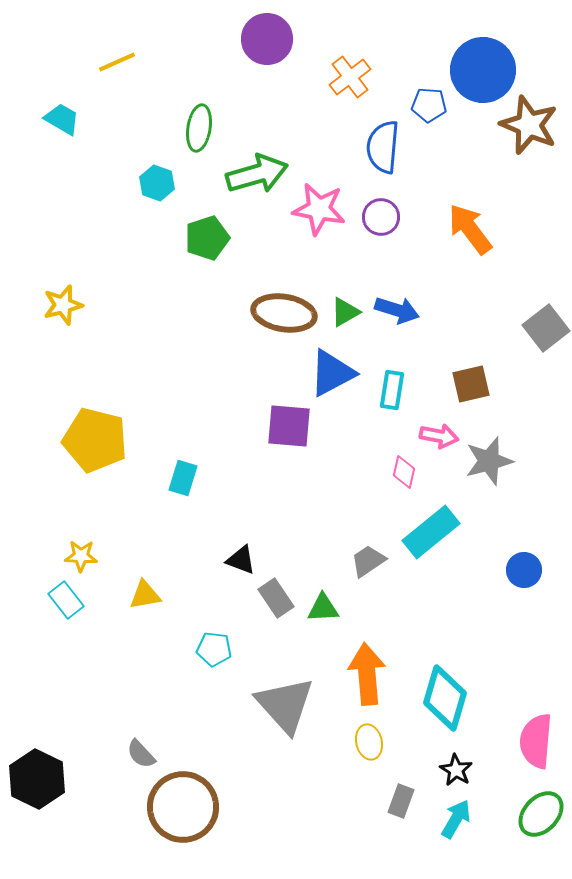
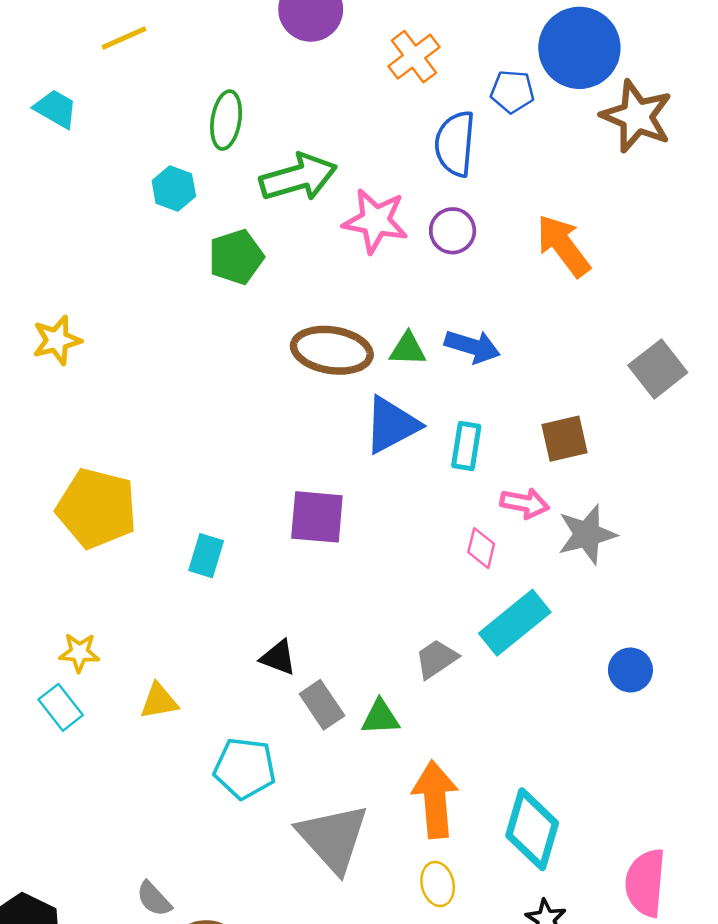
green triangle: (345, 312) -> (408, 349), turned 32
purple square: (289, 426) -> (317, 517), moved
cyan pentagon: (214, 649) -> (245, 768), size x1.4

